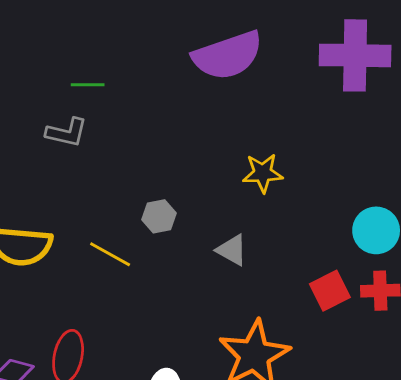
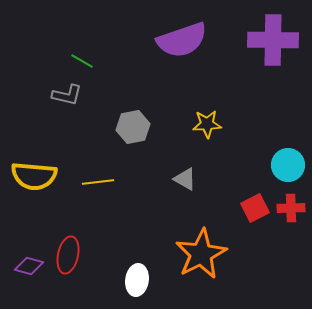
green line: (88, 85) -> (82, 61), turned 30
gray hexagon: (159, 216) -> (133, 127), moved, size x1.4
yellow line: (110, 254) -> (98, 182), turned -36

